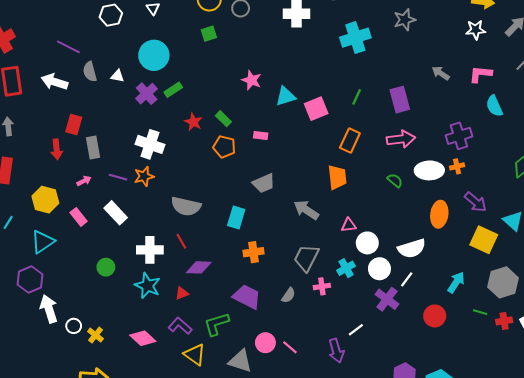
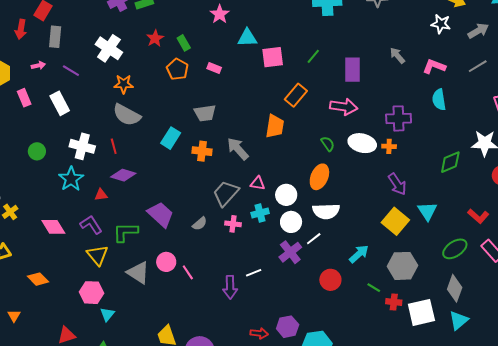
orange star: (144, 176) -> (124, 84), moved
orange ellipse: (439, 214) -> (319, 177), moved
pink triangle: (349, 225) -> (258, 183), moved
orange cross: (253, 252) -> (202, 151), moved

